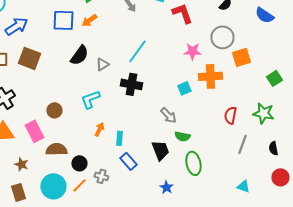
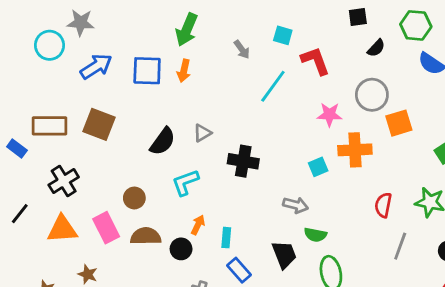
orange arrow: (89, 20) -> (184, 71), turned -42
blue arrow: (16, 26) -> (96, 66), moved
cyan line: (137, 51) -> (273, 86), moved
black semicircle: (79, 55) -> (163, 141), moved
gray arrow: (168, 115) -> (296, 205), turned -30
brown semicircle: (56, 149) -> (146, 236), moved
black circle: (79, 163) -> (181, 249), moved

